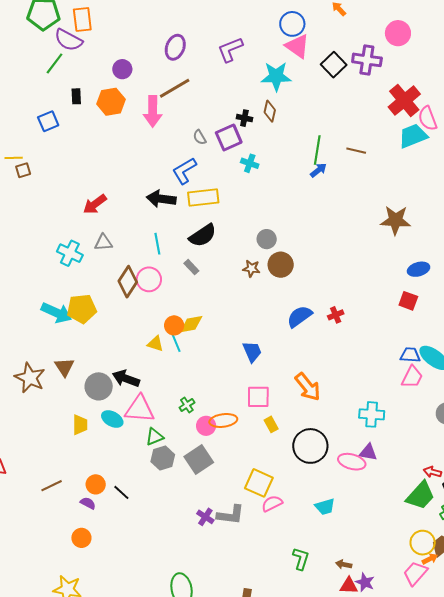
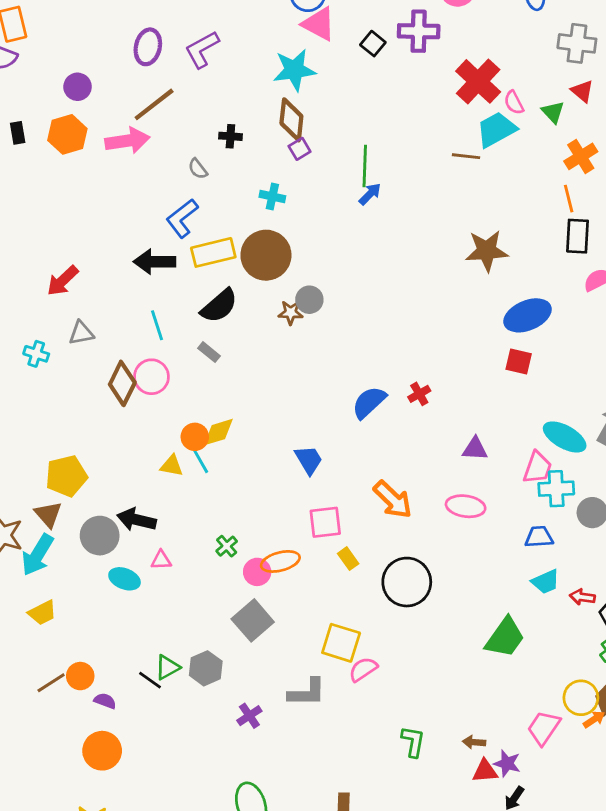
purple L-shape: (230, 49) -> (202, 49), moved
black square: (334, 65) -> (373, 44), size x0.7
pink arrow: (153, 111) -> (127, 141), turned -92
brown diamond: (270, 111) -> (291, 120), size x1.4
black cross: (244, 118) -> (230, 136), moved
pink semicircle: (428, 118) -> (514, 103), size x0.7
purple square: (229, 137) -> (300, 149), moved, size x0.6
brown line: (356, 151) -> (466, 156), moved
cyan cross: (70, 253) -> (36, 354), size x0.7
brown circle: (281, 265) -> (266, 255), moved, size x1.4
brown star: (251, 268) -> (291, 313), moved
blue ellipse: (419, 269) -> (528, 315), size x1.5
yellow pentagon: (82, 309) -> (66, 476), moved
cyan arrow: (56, 313) -> (37, 555), moved, turned 104
blue trapezoid: (410, 355) -> (539, 537), moved
pink triangle: (140, 409) -> (161, 560), size x0.5
cyan cross: (372, 414) -> (556, 489), moved
yellow trapezoid: (80, 425) -> (42, 613), moved, turned 70
green triangle: (155, 437) -> (167, 667), moved
purple triangle: (368, 452) -> (475, 449), moved
gray hexagon: (163, 458) -> (206, 668), moved
pink ellipse: (352, 462) -> (466, 506), moved
orange circle: (96, 484) -> (80, 676), moved
green trapezoid: (420, 495) -> (505, 638), moved
cyan trapezoid: (325, 507) -> (546, 582), moved
purple cross: (205, 517) -> (249, 716), moved, turned 30
orange circle: (81, 538) -> (102, 751), size x1.4
pink trapezoid: (415, 573) -> (544, 728), moved

